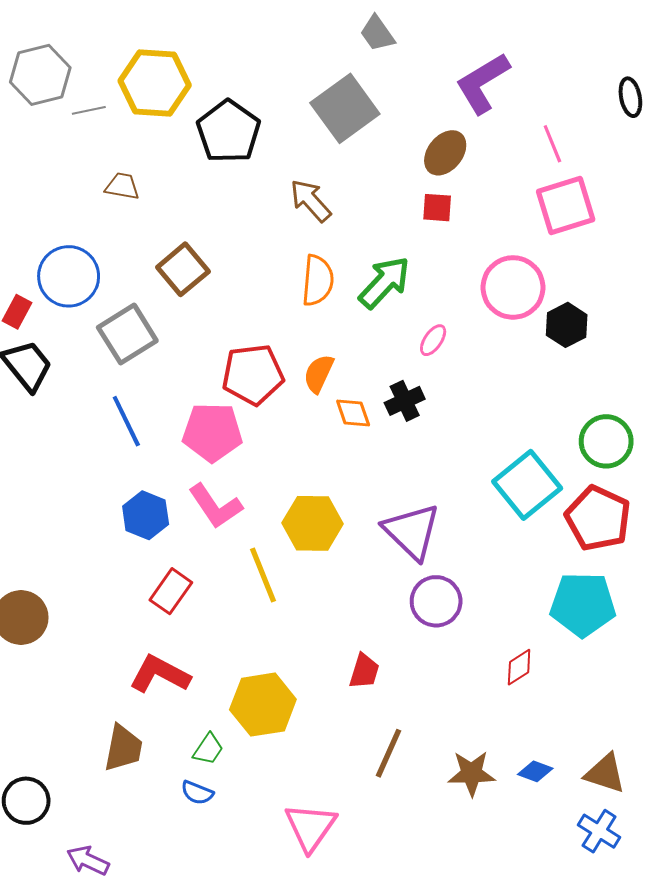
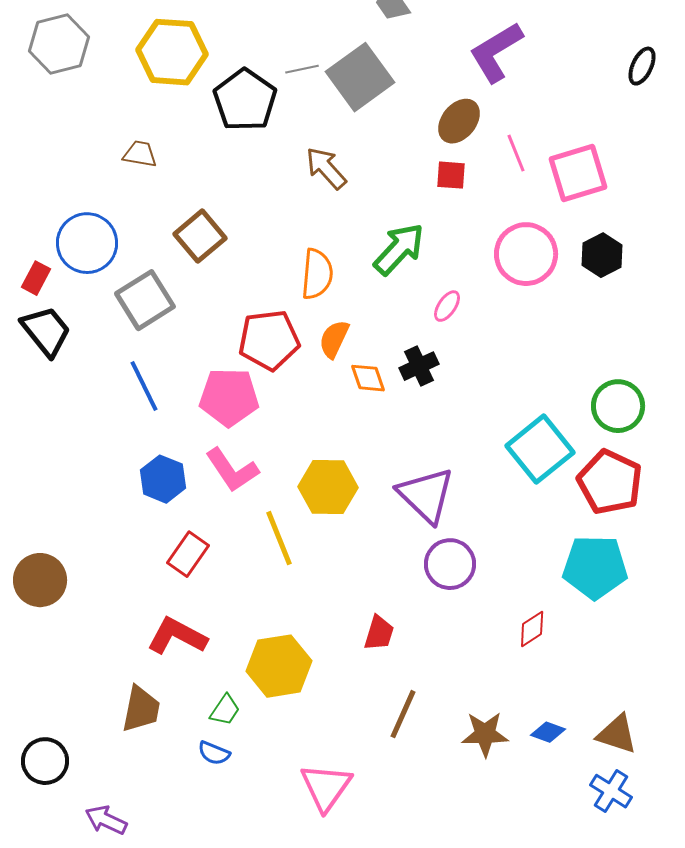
black ellipse: (630, 97) -> (642, 66), turned 36
gray line: (89, 110) -> (302, 69), moved
pink line: (552, 144) -> (516, 153), moved
orange semicircle: (318, 280) -> (317, 274), moved
black hexagon: (567, 325) -> (602, 255), moved

